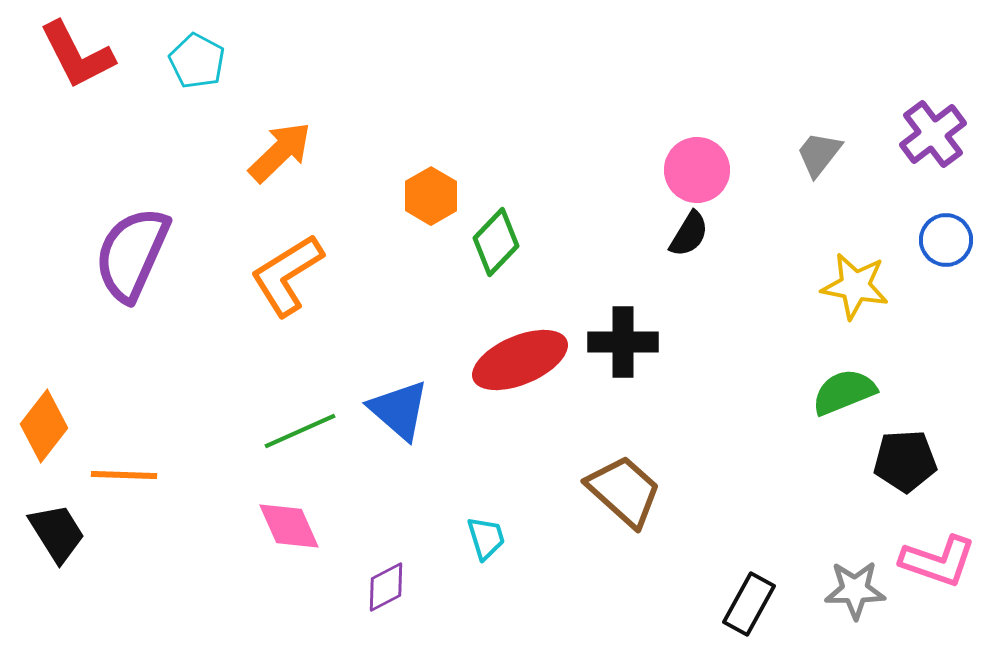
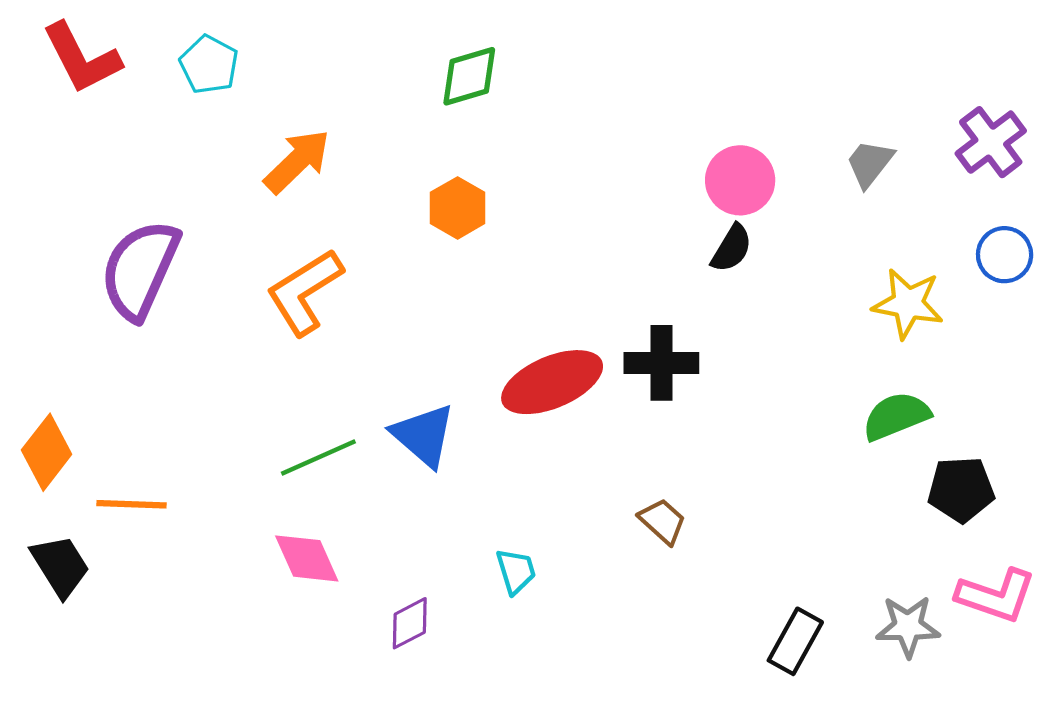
green diamond: (496, 242) -> (469, 76), moved, turned 30
brown trapezoid: (624, 491) -> (663, 521), size x0.6

